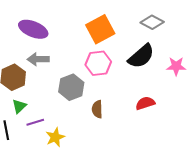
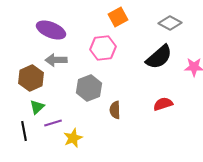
orange square: (100, 29) -> (118, 17), moved, size x0.7
pink hexagon: (98, 63) -> (103, 48), moved

